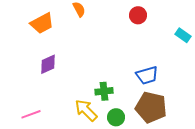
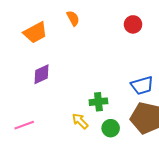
yellow arrow: (86, 110) -> (80, 121), size x0.7

